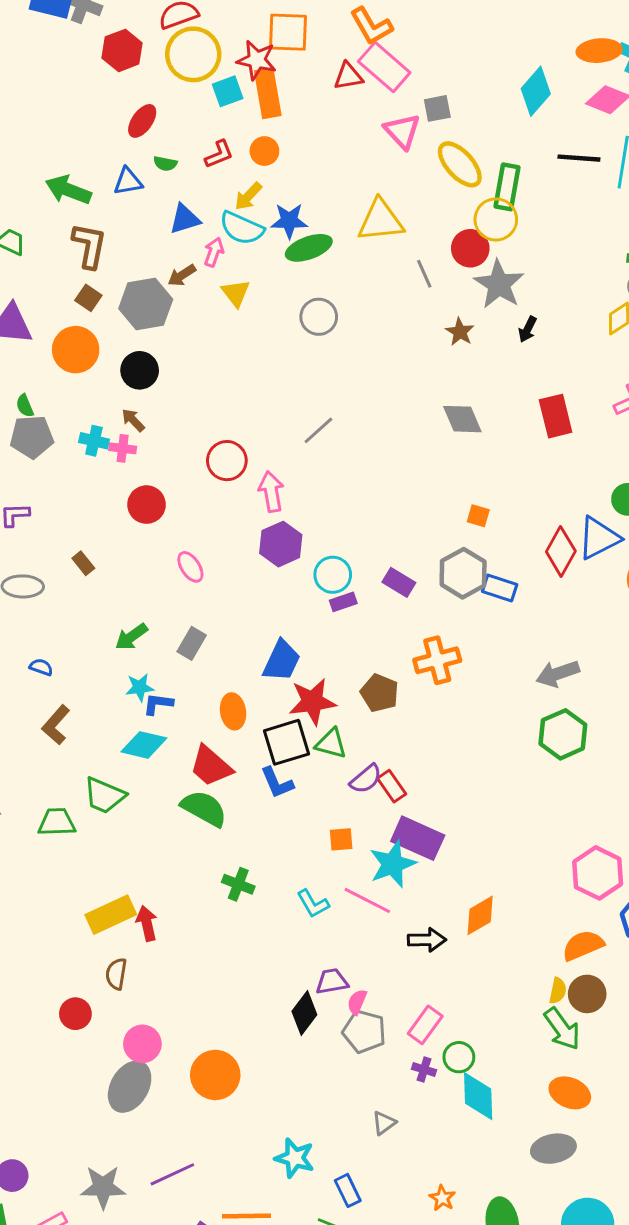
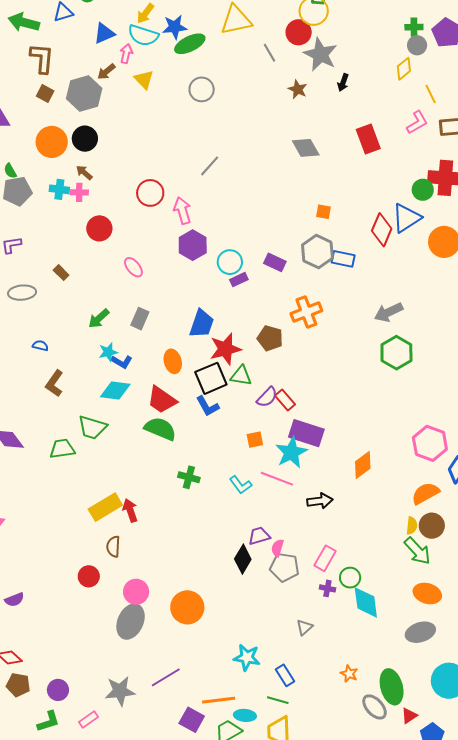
orange circle: (76, 350) -> (52, 142), moved
blue L-shape: (158, 704) -> (122, 362), turned -150
orange diamond: (480, 915) -> (363, 465), moved

